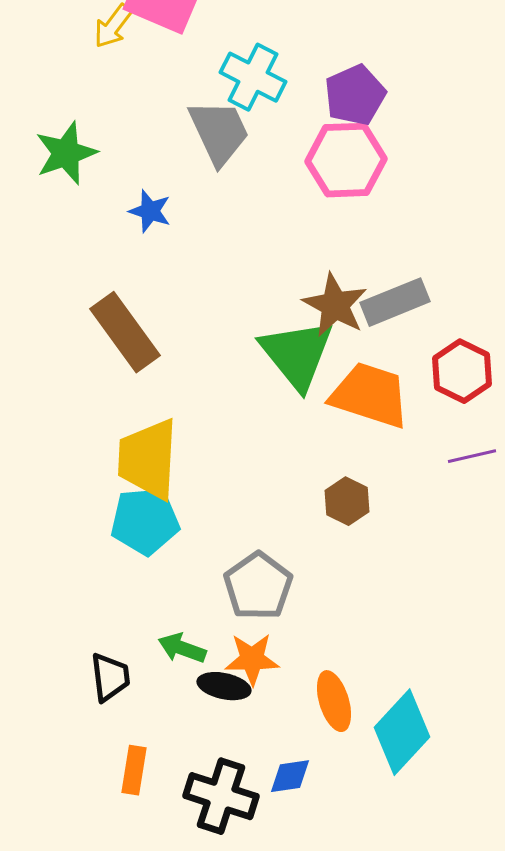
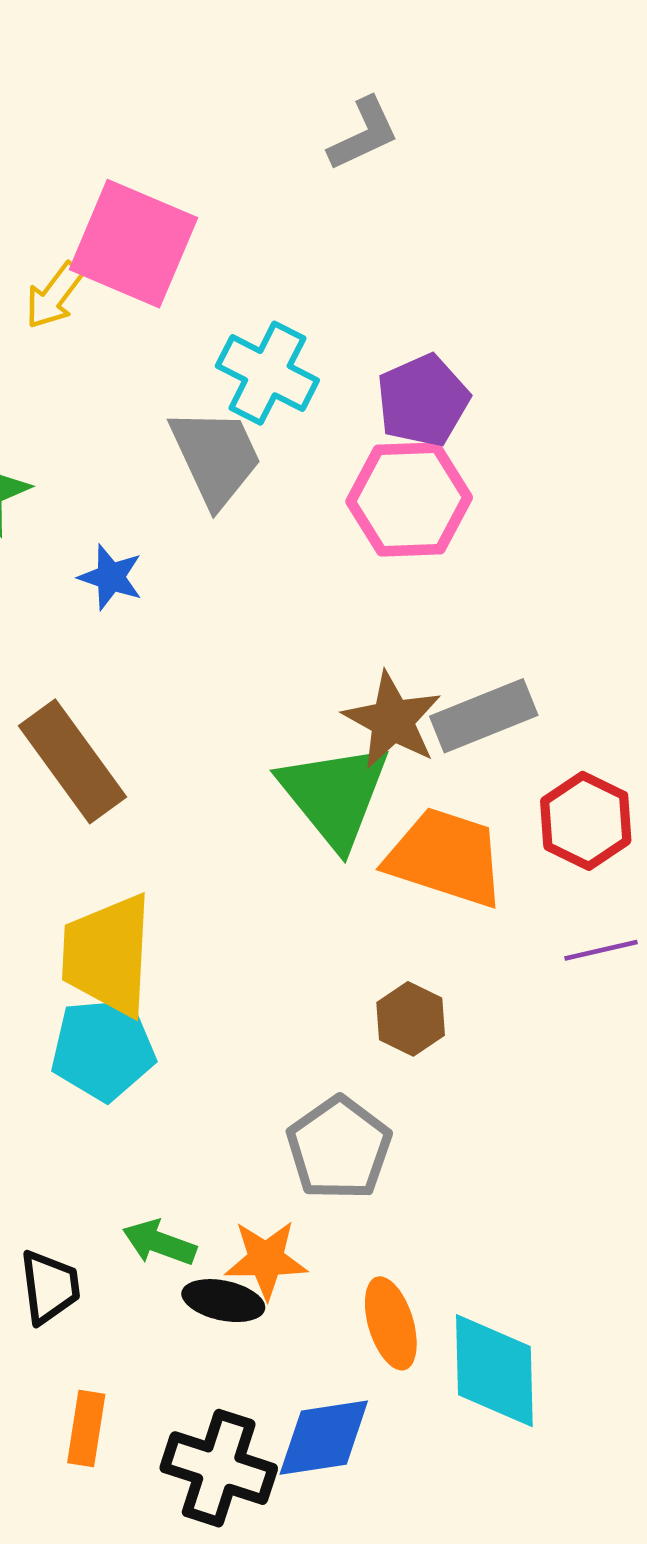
gray pentagon: (258, 586) -> (339, 1148), moved
cyan diamond: (402, 732) -> (494, 1371), turned -44
blue diamond: (290, 776) -> (324, 1438), size x1.5

